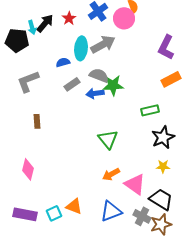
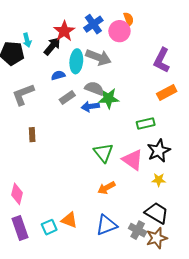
red star: (69, 18) -> (64, 31), size x1.5
black arrow: (45, 23) -> (52, 46), moved
gray arrow: (103, 44) -> (98, 57), turned 50
pink diamond: (28, 169) -> (17, 194), moved
pink triangle: (135, 184) -> (133, 160), moved
purple rectangle: (25, 214) -> (20, 228), turned 60

